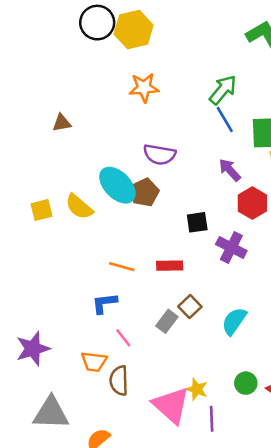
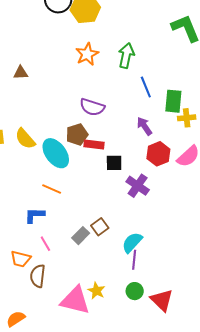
orange star: (144, 88) -> (87, 54), turned -30
green arrow: (223, 90) -> (126, 56), moved, turned -35
cyan ellipse: (117, 185) -> (56, 153), moved
red rectangle: (170, 266) -> (94, 144), moved
pink triangle: (171, 405) -> (75, 300), turned -36
purple line: (212, 419) -> (134, 260), moved

